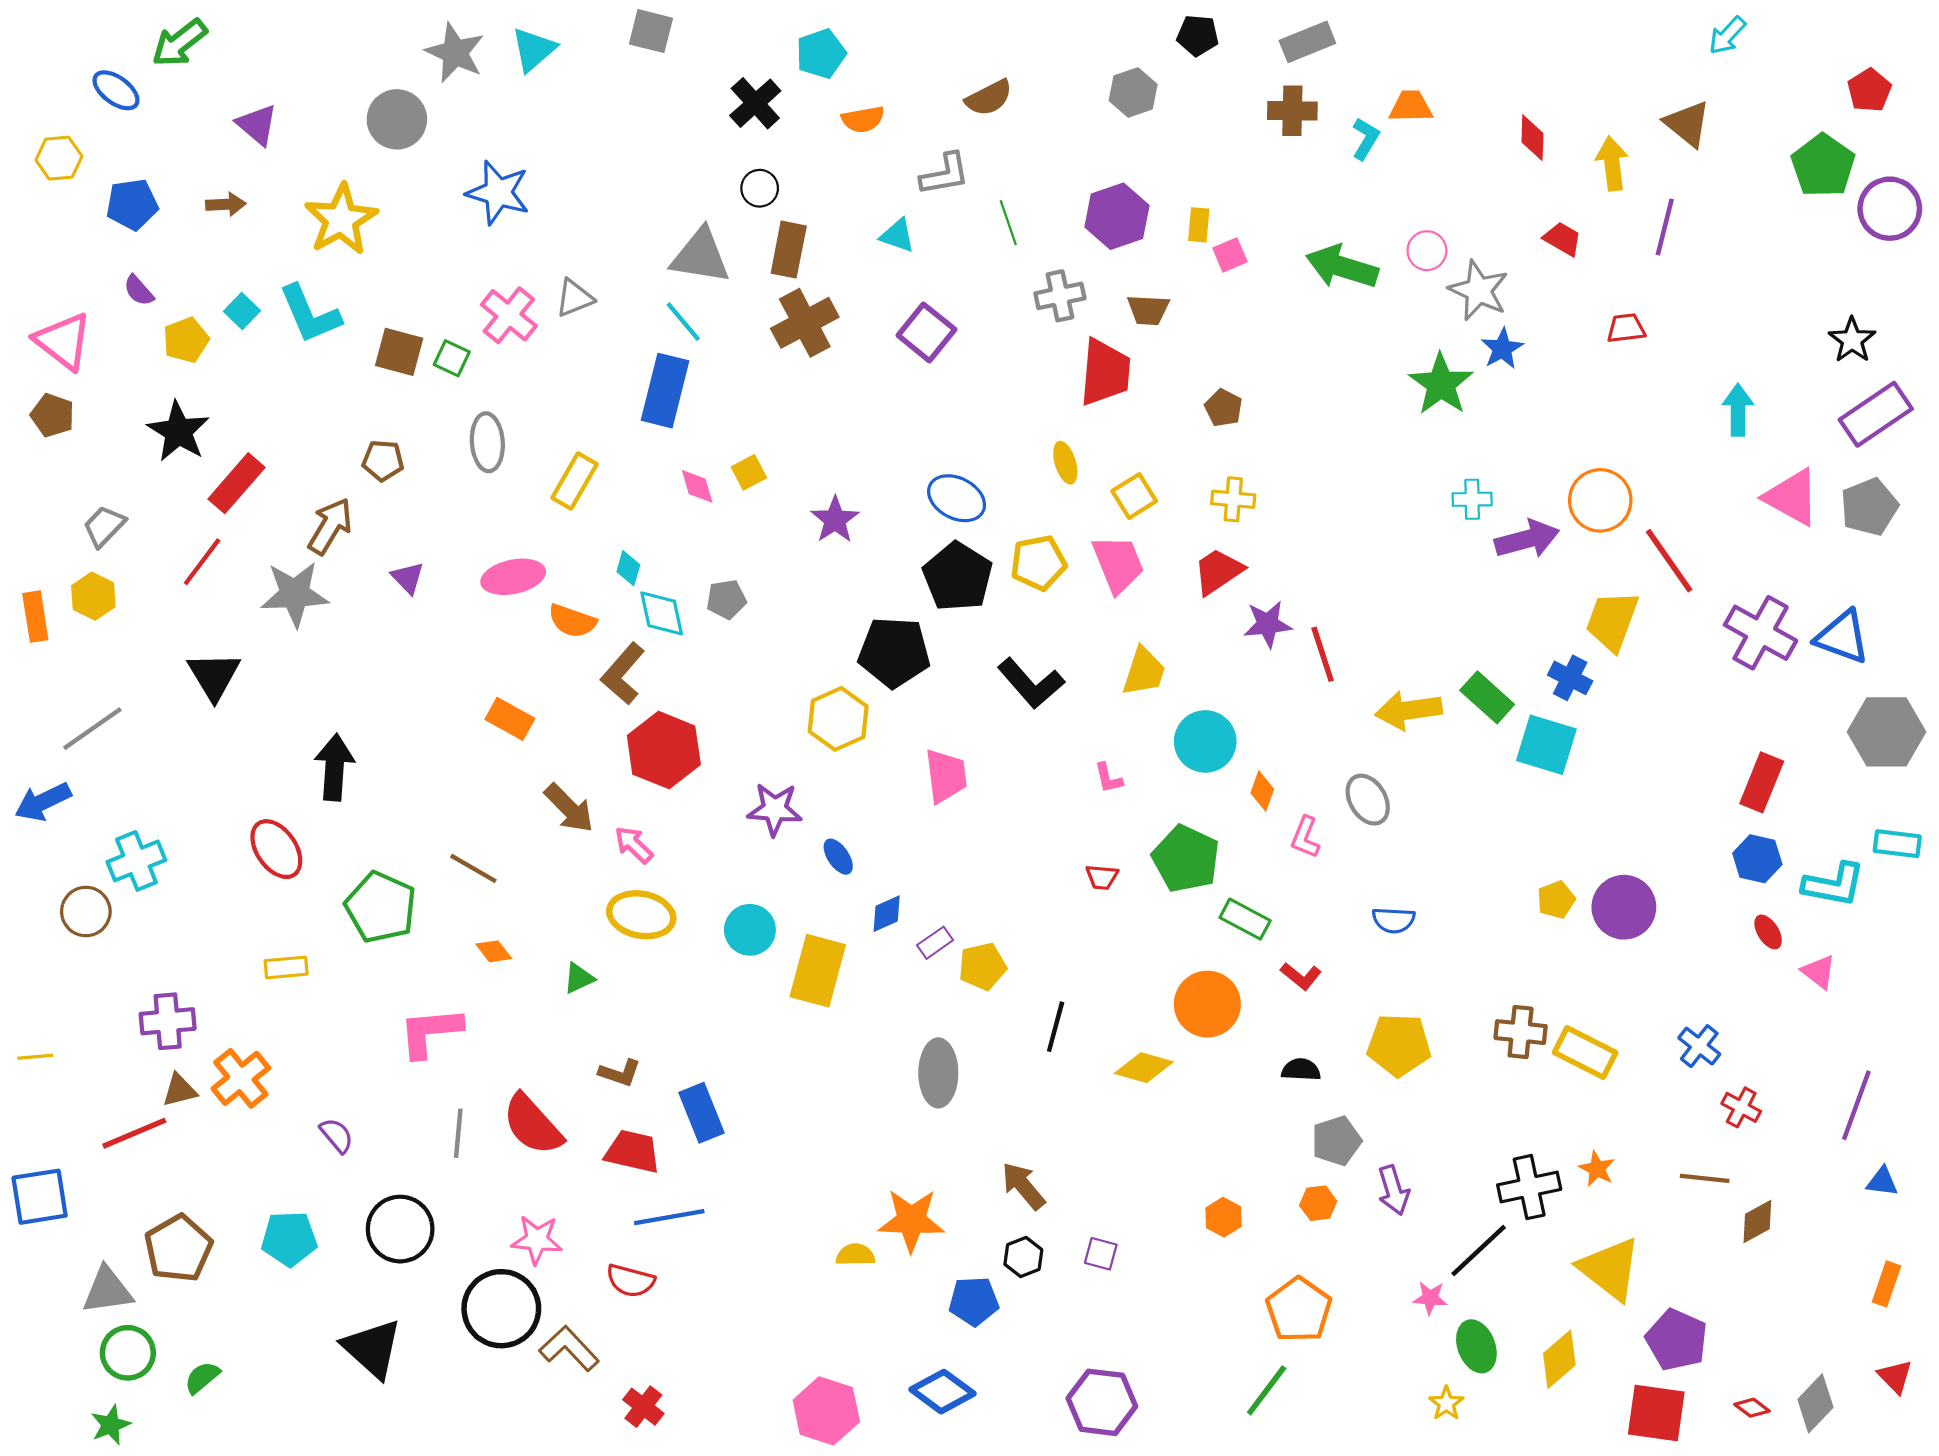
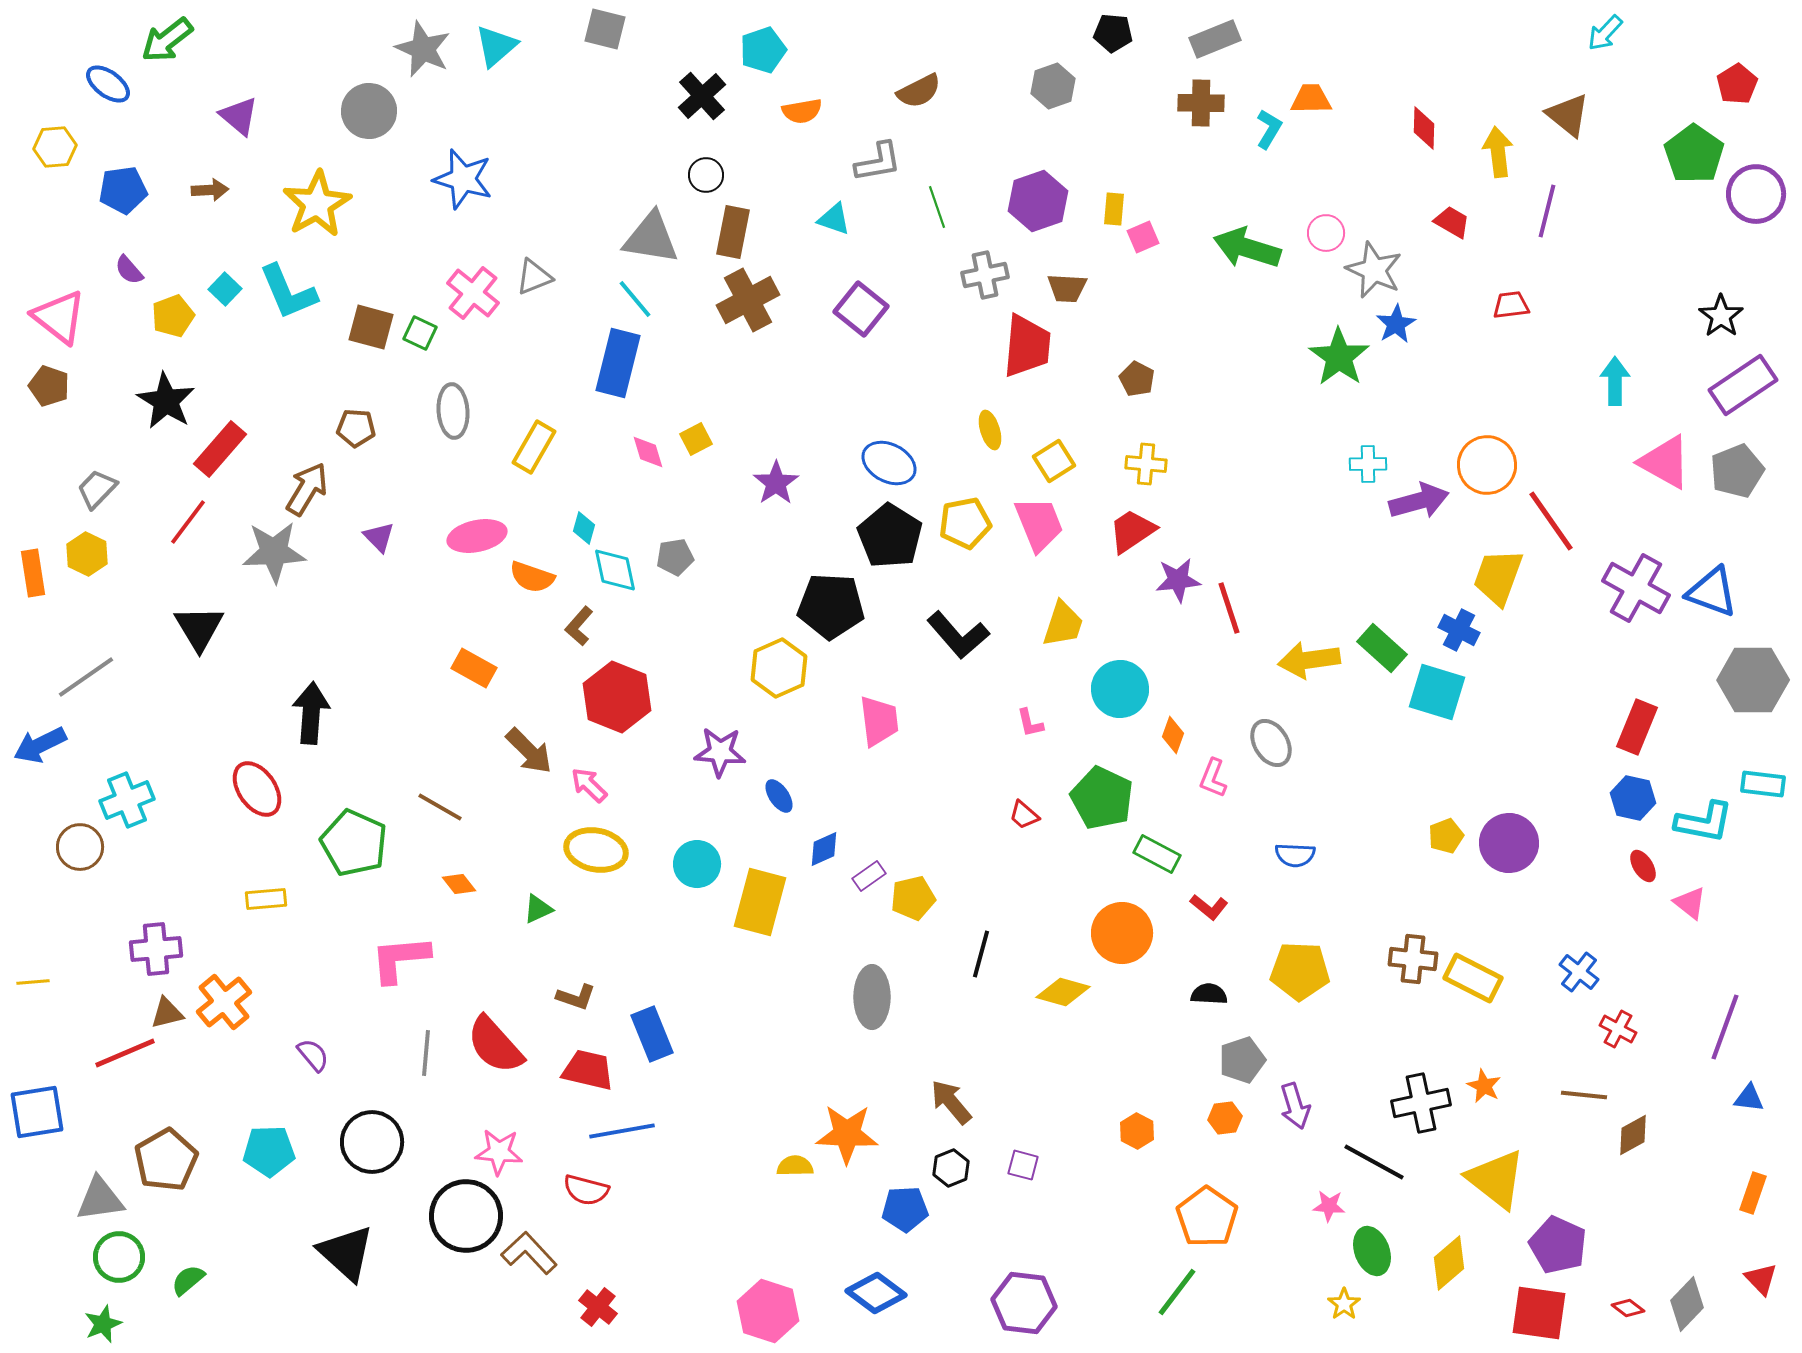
brown L-shape: (623, 674) -> (579, 626), size x0.7
red trapezoid: (1102, 877) -> (1024, 815), turned 36
black line: (1479, 1251) -> (1374, 1162), turned 72

